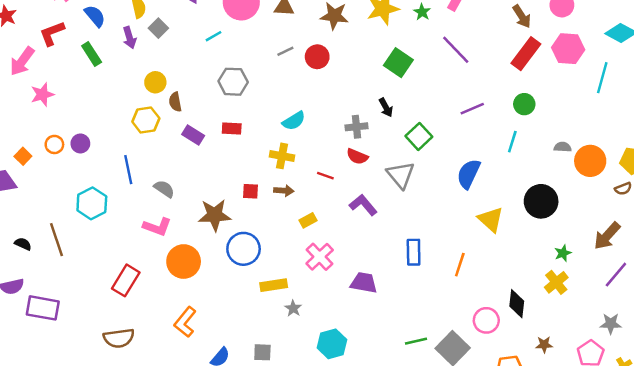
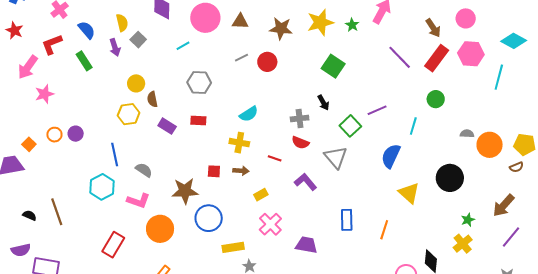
purple line: (456, 50) -> (400, 57), moved
purple line: (472, 109) -> (377, 110), moved
cyan line: (512, 142) -> (413, 126), moved
cyan hexagon: (92, 203) -> (102, 187), moved

